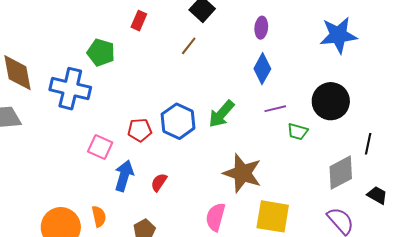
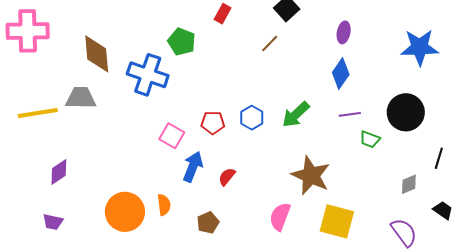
blue hexagon: (178, 121) -> (252, 118), size x0.7
gray diamond: (341, 173) -> (409, 184), size x0.6

